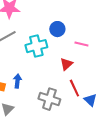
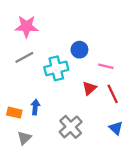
red line: (74, 88) -> (113, 94), moved
gray cross: (49, 99) -> (71, 127), turned 30

